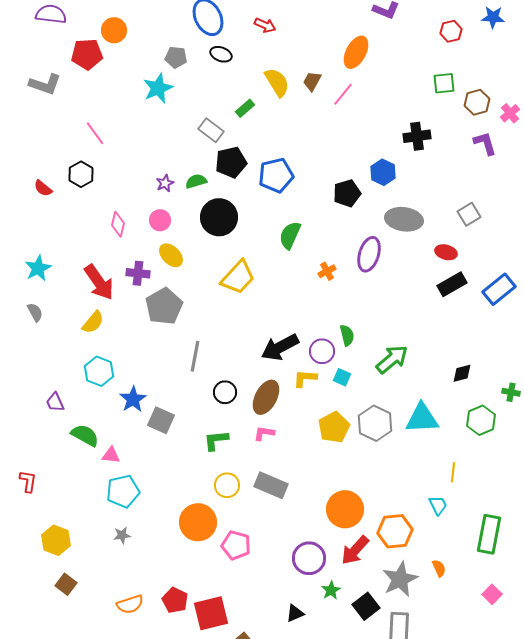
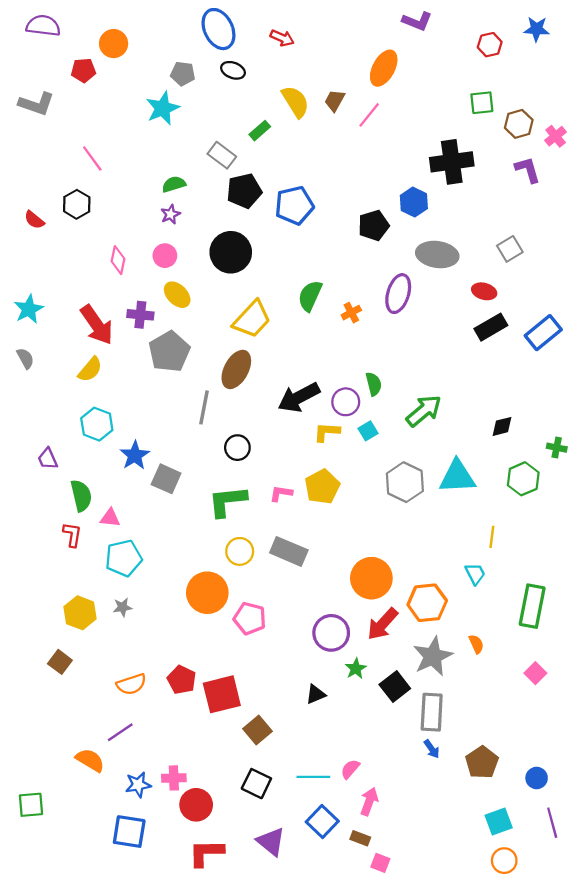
red pentagon: (87, 54) -> (83, 70), size x0.7
black cross: (417, 136) -> (452, 162), size x1.4
green semicircle: (196, 181) -> (174, 184), moved
green semicircle: (290, 235) -> (310, 296), moved
cyan square: (342, 377) -> (368, 431), turned 36
brown ellipse: (266, 397) -> (236, 369), moved
yellow pentagon: (334, 427) -> (322, 487), moved
green semicircle: (85, 435) -> (81, 496), turned 48
green L-shape: (216, 440) -> (227, 501), size x1.4
red L-shape: (28, 481) -> (72, 535), moved
yellow hexagon: (56, 540) -> (80, 613), moved

